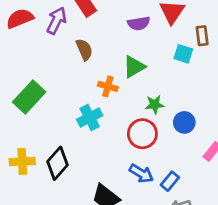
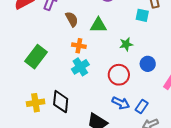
green triangle: (134, 67) -> (98, 25), moved, turned 36
orange cross: (108, 86) -> (79, 46), moved
green star: (155, 104) -> (126, 44), moved
black diamond: (58, 163) -> (61, 102), turned -30

